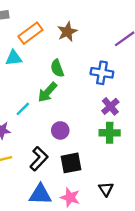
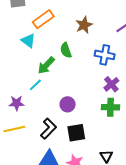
brown star: (67, 32) -> (84, 25), moved
cyan triangle: (14, 58) -> (28, 41), turned 42
green arrow: (47, 92) -> (46, 65), moved

